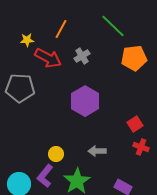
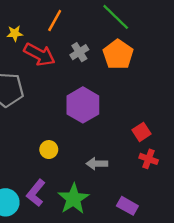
orange pentagon: (134, 58) -> (118, 54), moved, turned -30
yellow circle: (56, 154) -> (49, 150), moved

